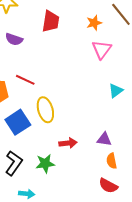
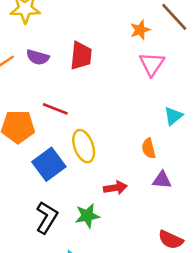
red trapezoid: (51, 21) -> (81, 56), moved
orange semicircle: (112, 161) -> (149, 148), moved

